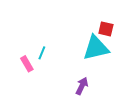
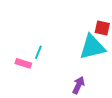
pink rectangle: (27, 64) -> (23, 63), turned -42

